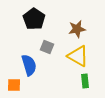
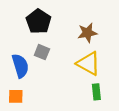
gray square: (47, 47) -> (42, 52), moved
blue semicircle: (29, 65) -> (20, 66), moved

